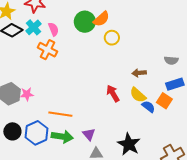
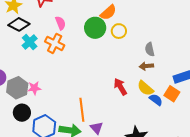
green circle: (85, 22) -> (95, 28), moved
cyan cross: (34, 27) -> (30, 42), moved
gray semicircle: (171, 60) -> (150, 49), moved, turned 72
orange line: (60, 114) -> (82, 110), moved, turned 75
black circle: (12, 131) -> (22, 113), moved

